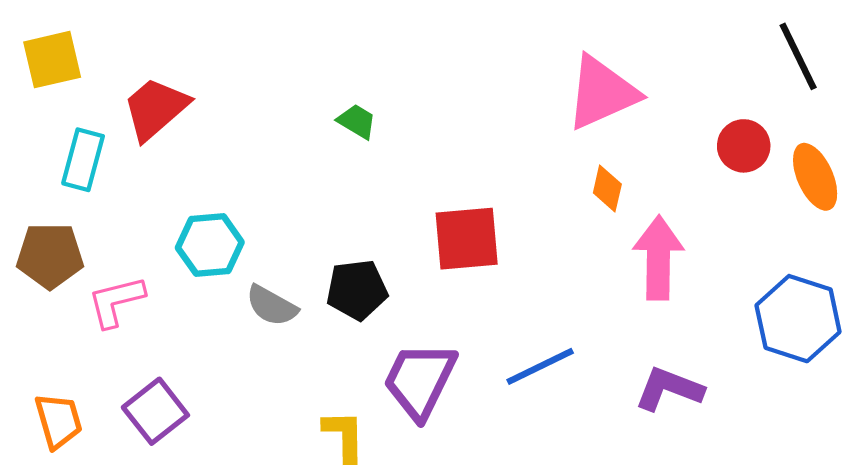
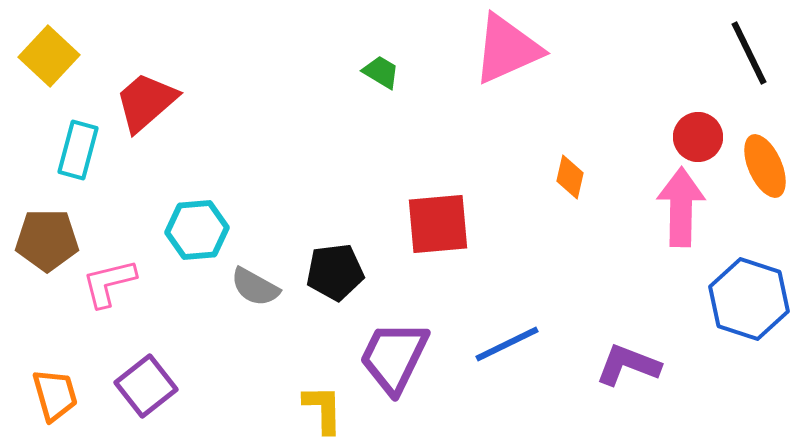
yellow square: (52, 60) -> (49, 56), turned -34
pink triangle: (602, 93) -> (507, 49), moved
green trapezoid: (357, 121) -> (381, 72), moved
pink arrow: (658, 258) -> (681, 207), moved

